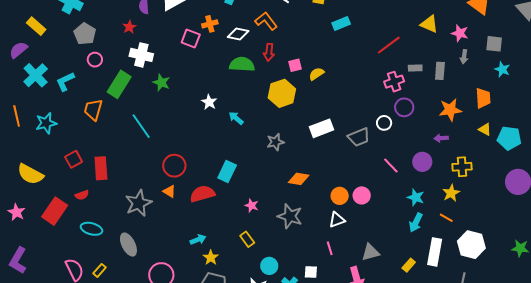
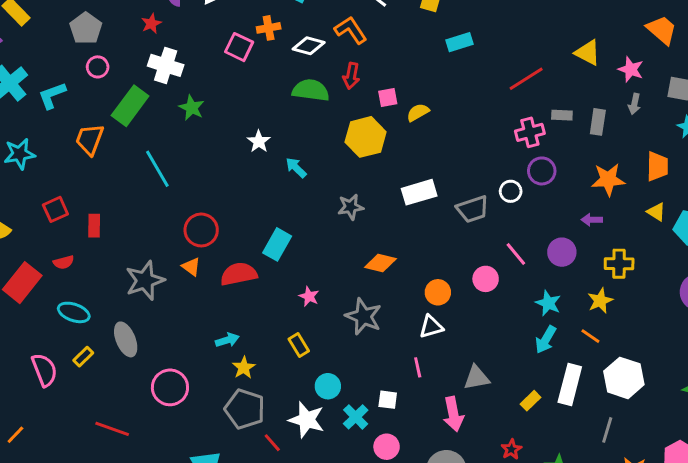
red rectangle: (101, 168) -> (94, 226), size x0.7
pink circle: (362, 195) -> (486, 279), moved
yellow rectangle: (99, 270) -> (83, 357), moved

